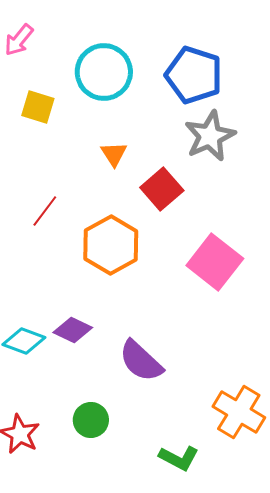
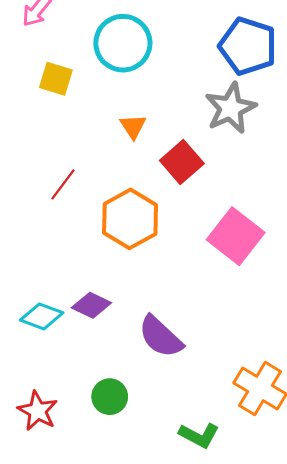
blue pentagon: (194, 75) -> (248, 46), moved

